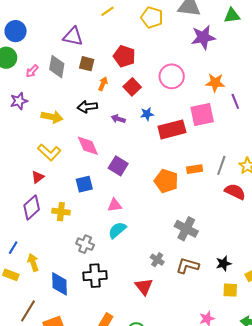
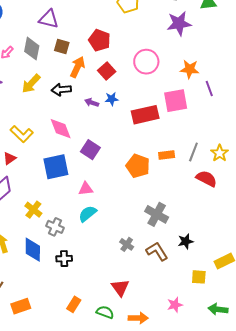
orange arrow: (103, 84) -> (77, 67), size x1.5
blue star: (147, 114) -> (112, 99), moved
yellow arrow: (52, 117) -> (31, 84), moved, turned 120
blue square: (84, 184) -> (56, 167), size x1.5
yellow cross: (61, 212) -> (33, 210), moved, turned 30
black star: (224, 263) -> (186, 241), moved
brown L-shape: (188, 266) -> (157, 251), turned 40
black cross: (95, 276) -> (64, 259), size x0.7
blue diamond: (59, 284) -> (33, 250), moved
red triangle: (144, 287) -> (120, 288), moved

